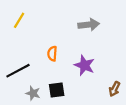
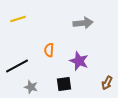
yellow line: (19, 20) -> (18, 19), turned 42
black square: (57, 90) -> (64, 84), moved

